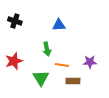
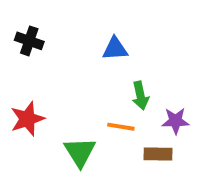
green arrow: (47, 49) -> (140, 96), moved
brown rectangle: (73, 81) -> (158, 154), moved

